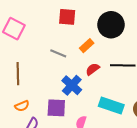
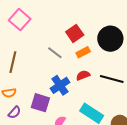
red square: (67, 17) -> (75, 33), moved, turned 36

